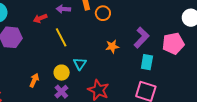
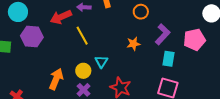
orange circle: (103, 13) -> (141, 12), moved
red arrow: (40, 18) -> (61, 17), size x1.5
orange arrow: (34, 80) -> (56, 79), size x1.5

